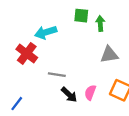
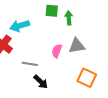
pink semicircle: (90, 92) -> (57, 51), moved

